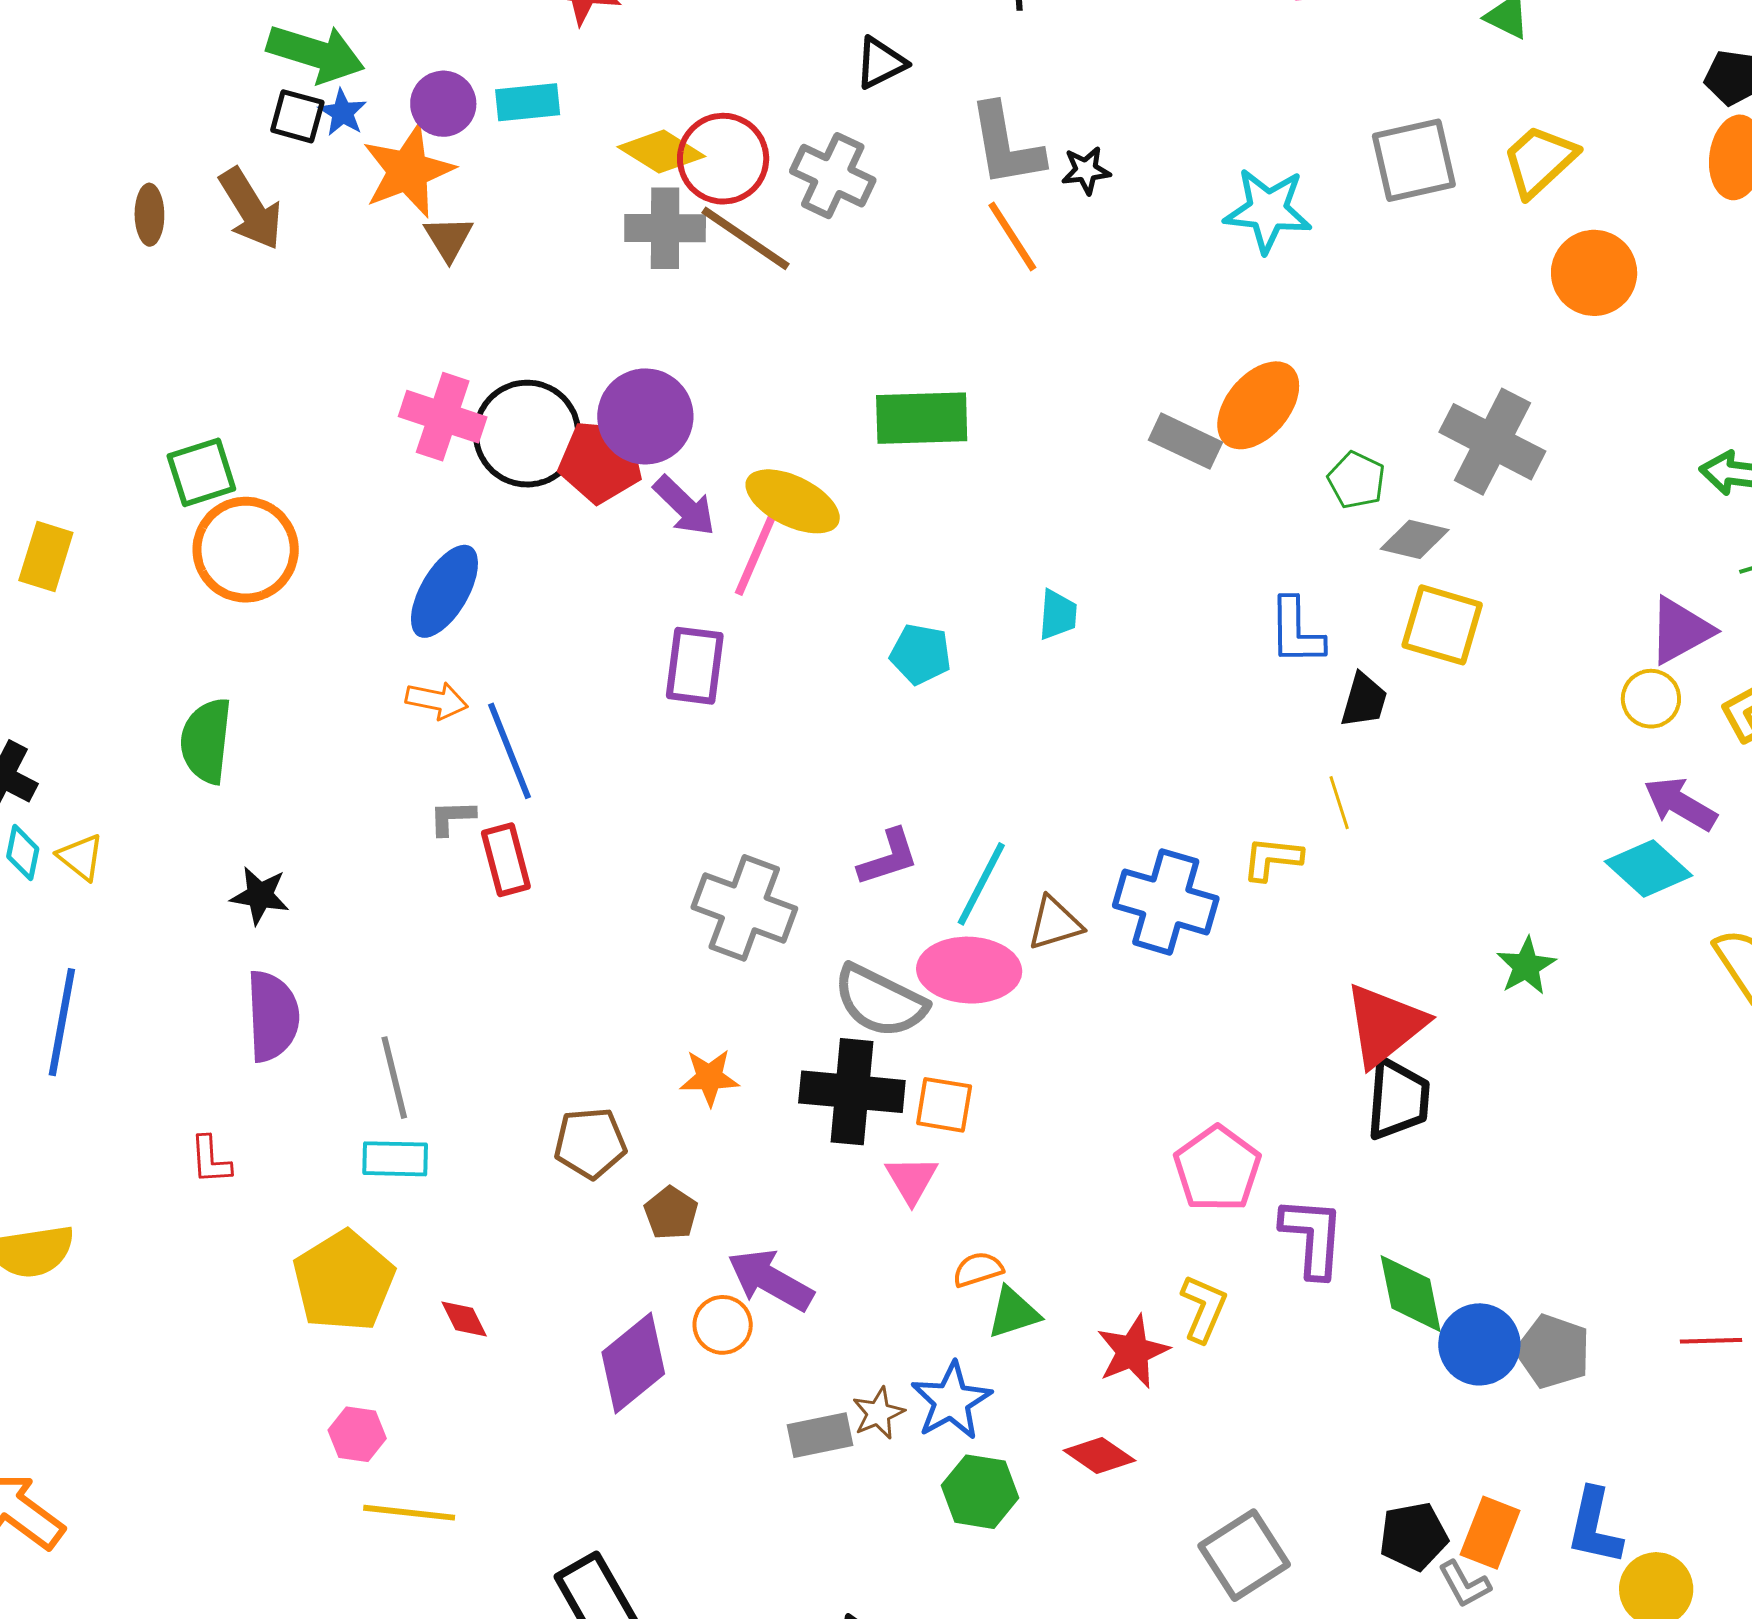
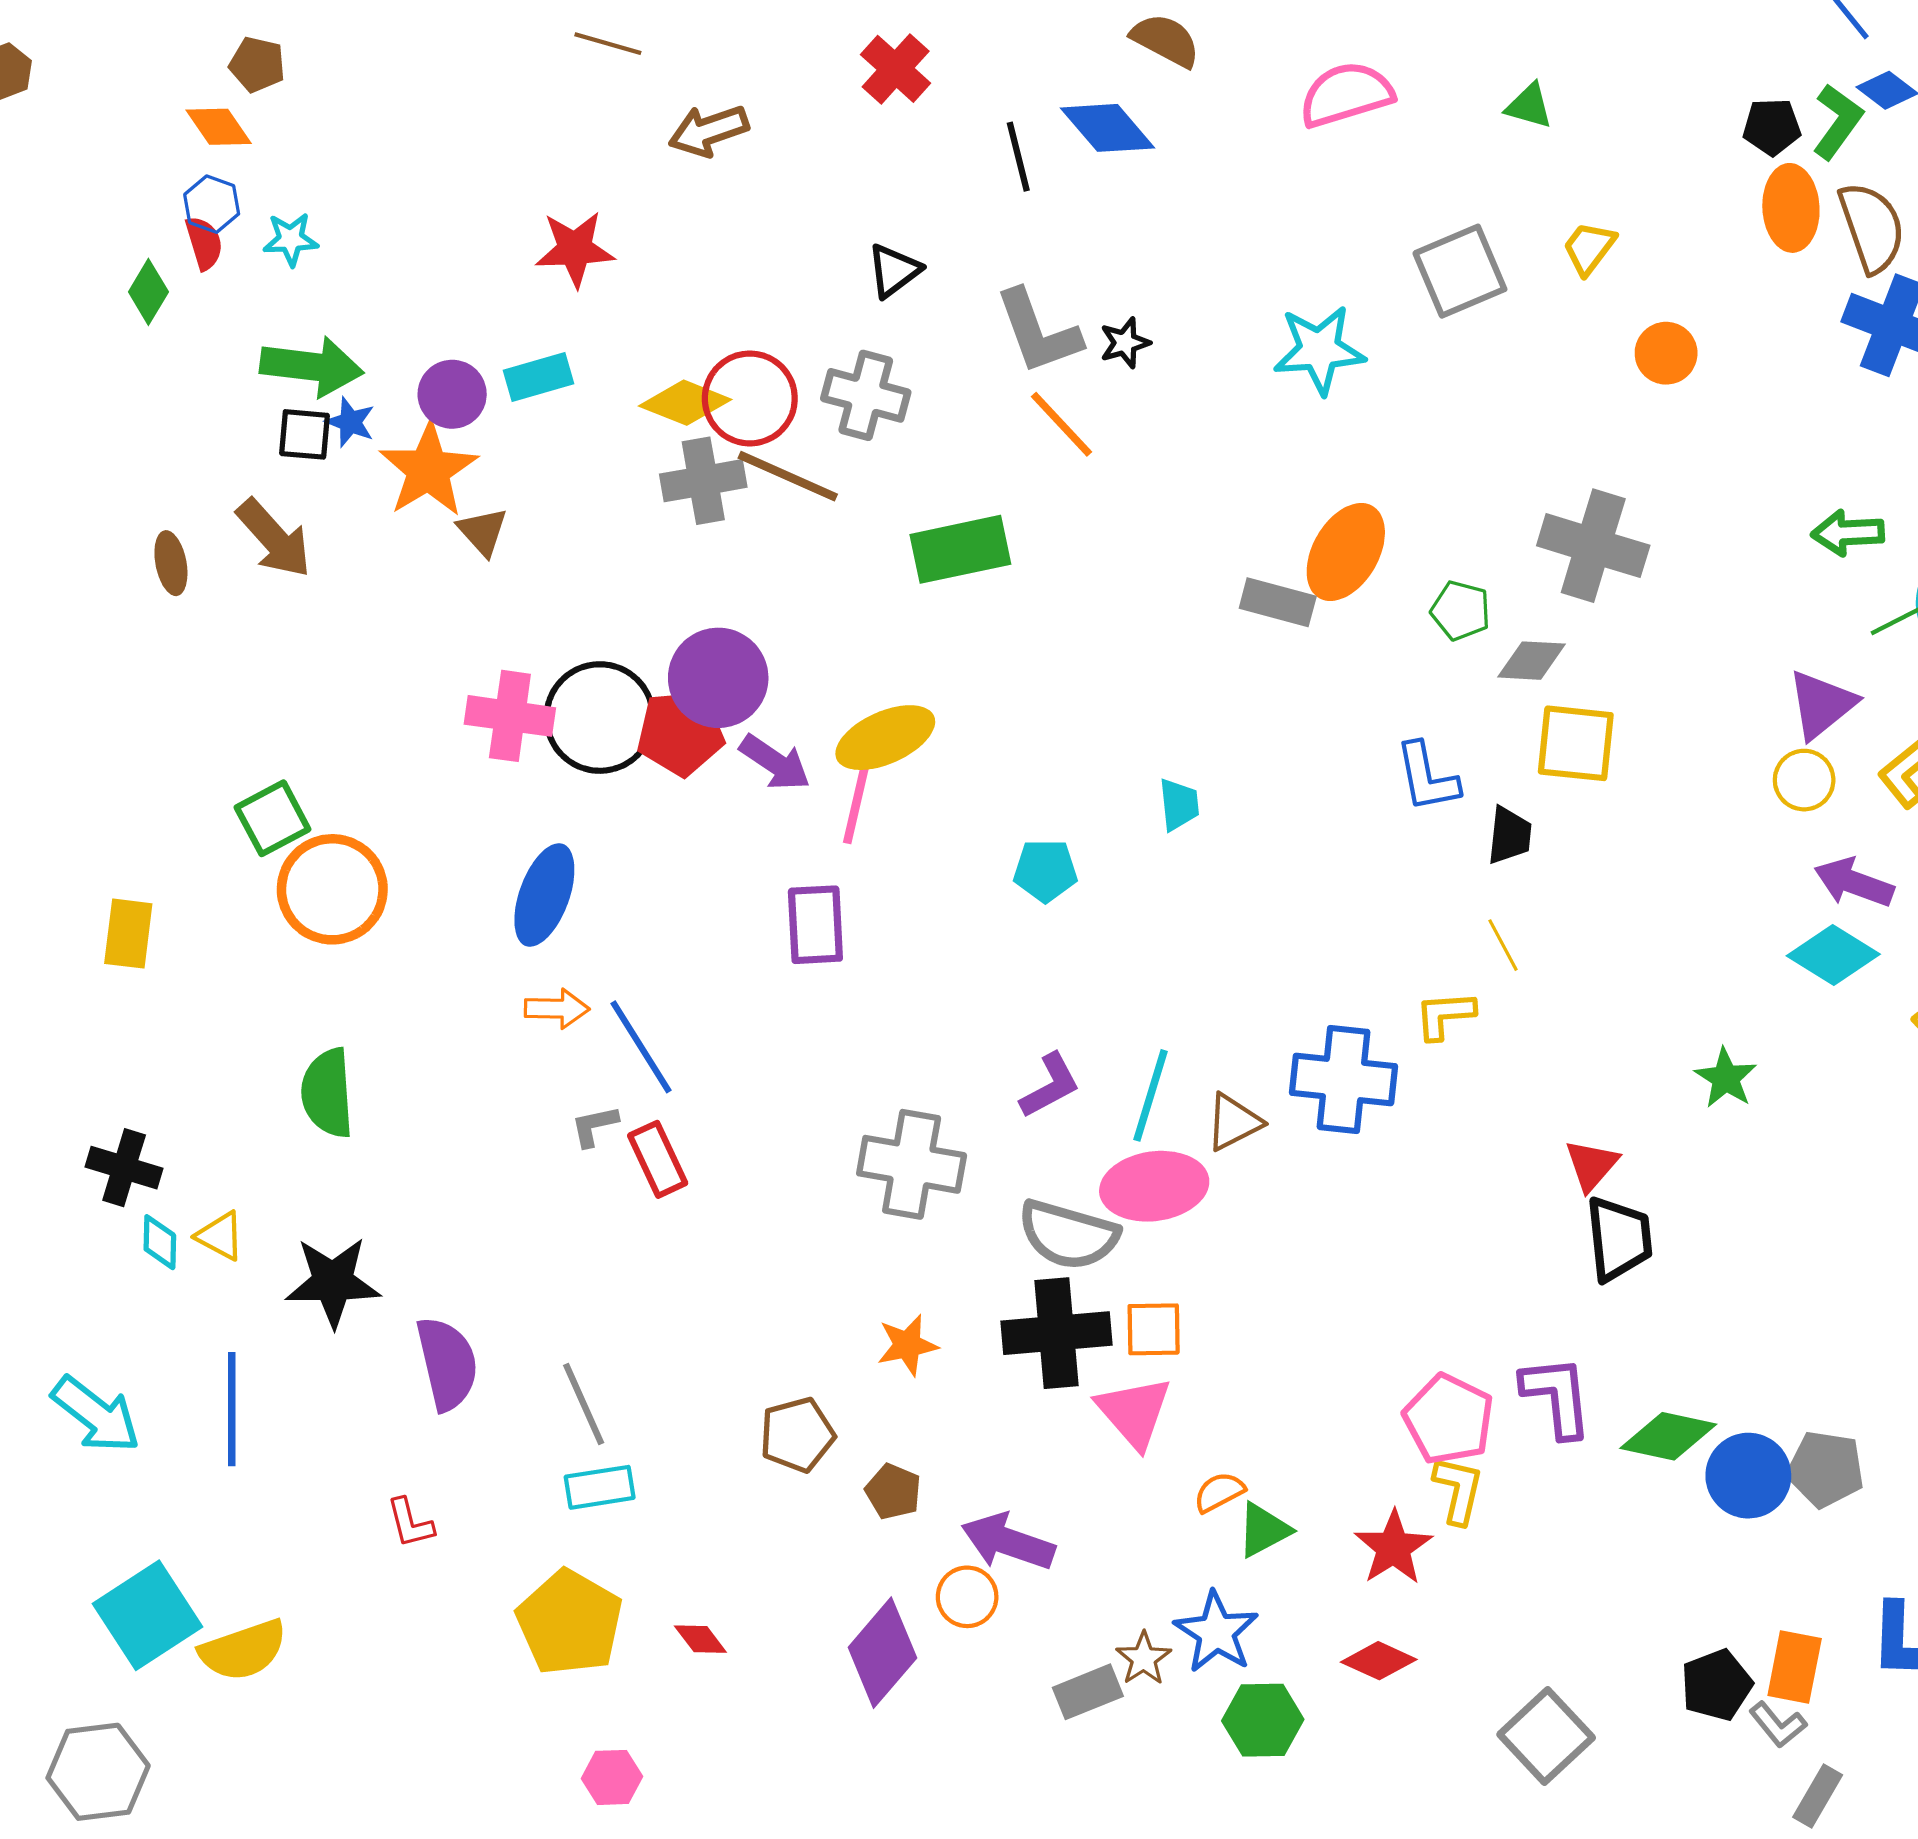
yellow trapezoid: (1539, 161) -> (1589, 248), size x0.7
orange circle: (1594, 273) -> (1666, 353), size x0.7
green rectangle: (922, 418) -> (960, 549), moved
yellow ellipse: (793, 501) -> (885, 738), turned -40
black star: (260, 895) -> (333, 1282), moved, size x1.5
red triangle: (1385, 1025) -> (1591, 1165), size x0.6
pink pentagon: (1217, 1169) -> (1449, 1419), moved
pink triangle: (912, 1180) -> (1134, 1412), size x1.4
green diamond: (1411, 1294) -> (1668, 1436), turned -56

